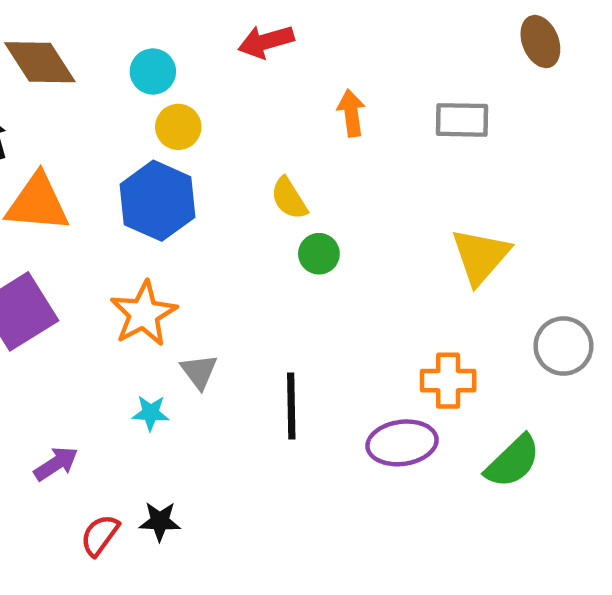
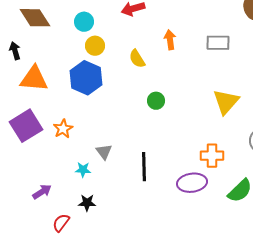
yellow semicircle: (289, 198) -> (137, 59), moved
orange star: (144, 314) -> (63, 129), moved, size x0.7
black star: (160, 521) -> (87, 203), moved

